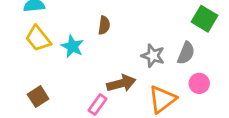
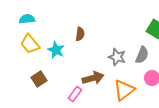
brown square: (38, 97) -> (39, 79), moved

